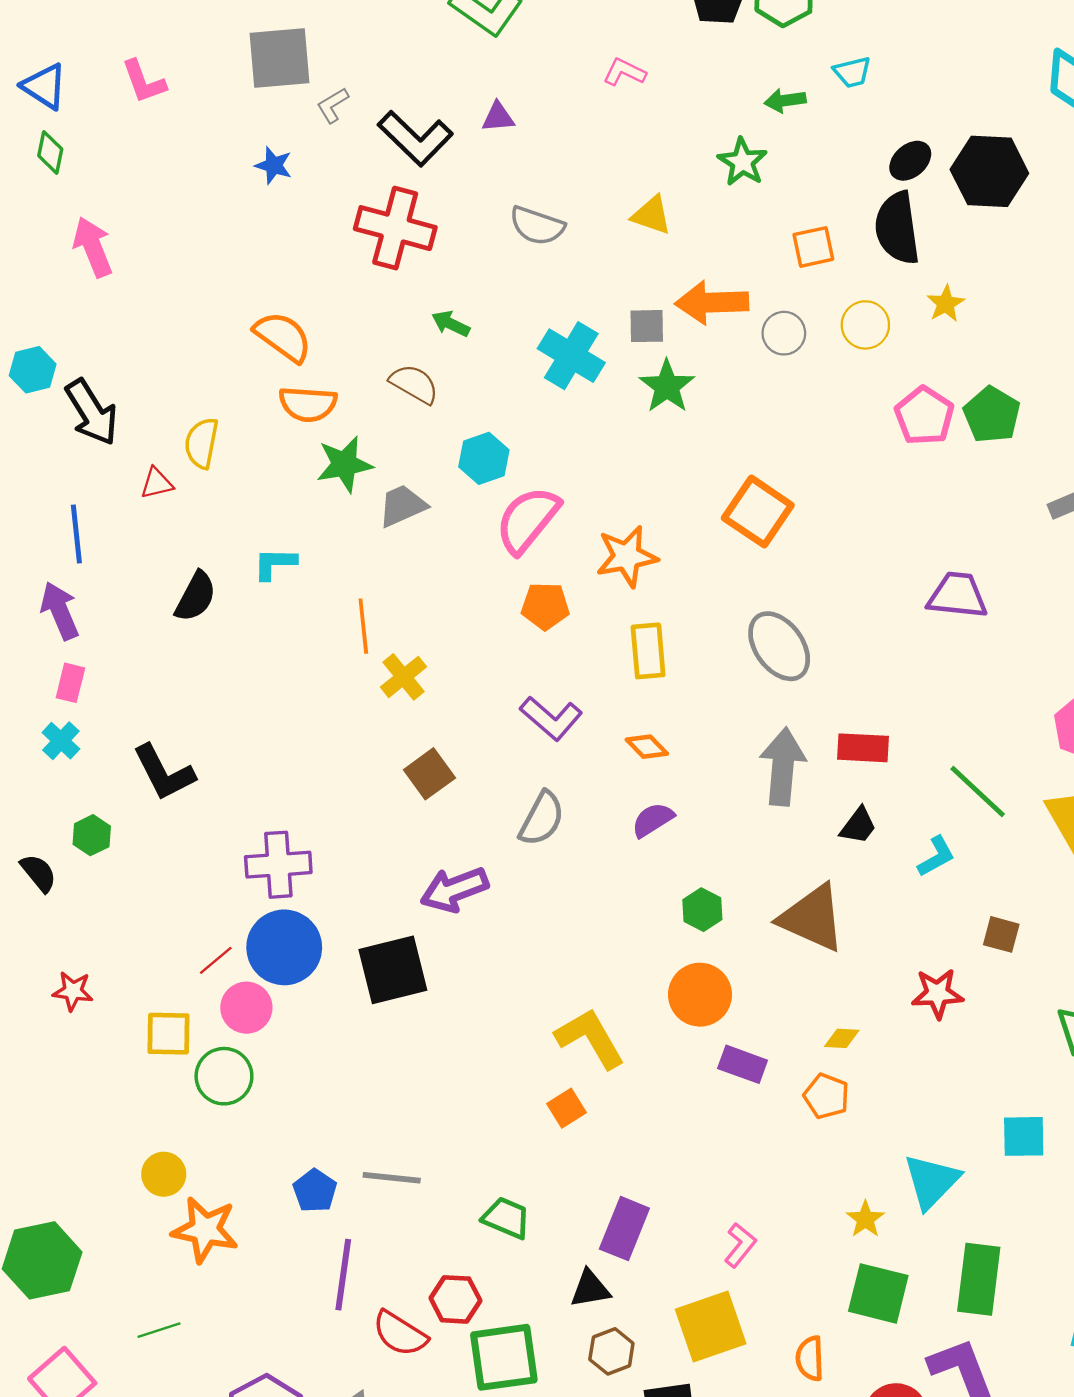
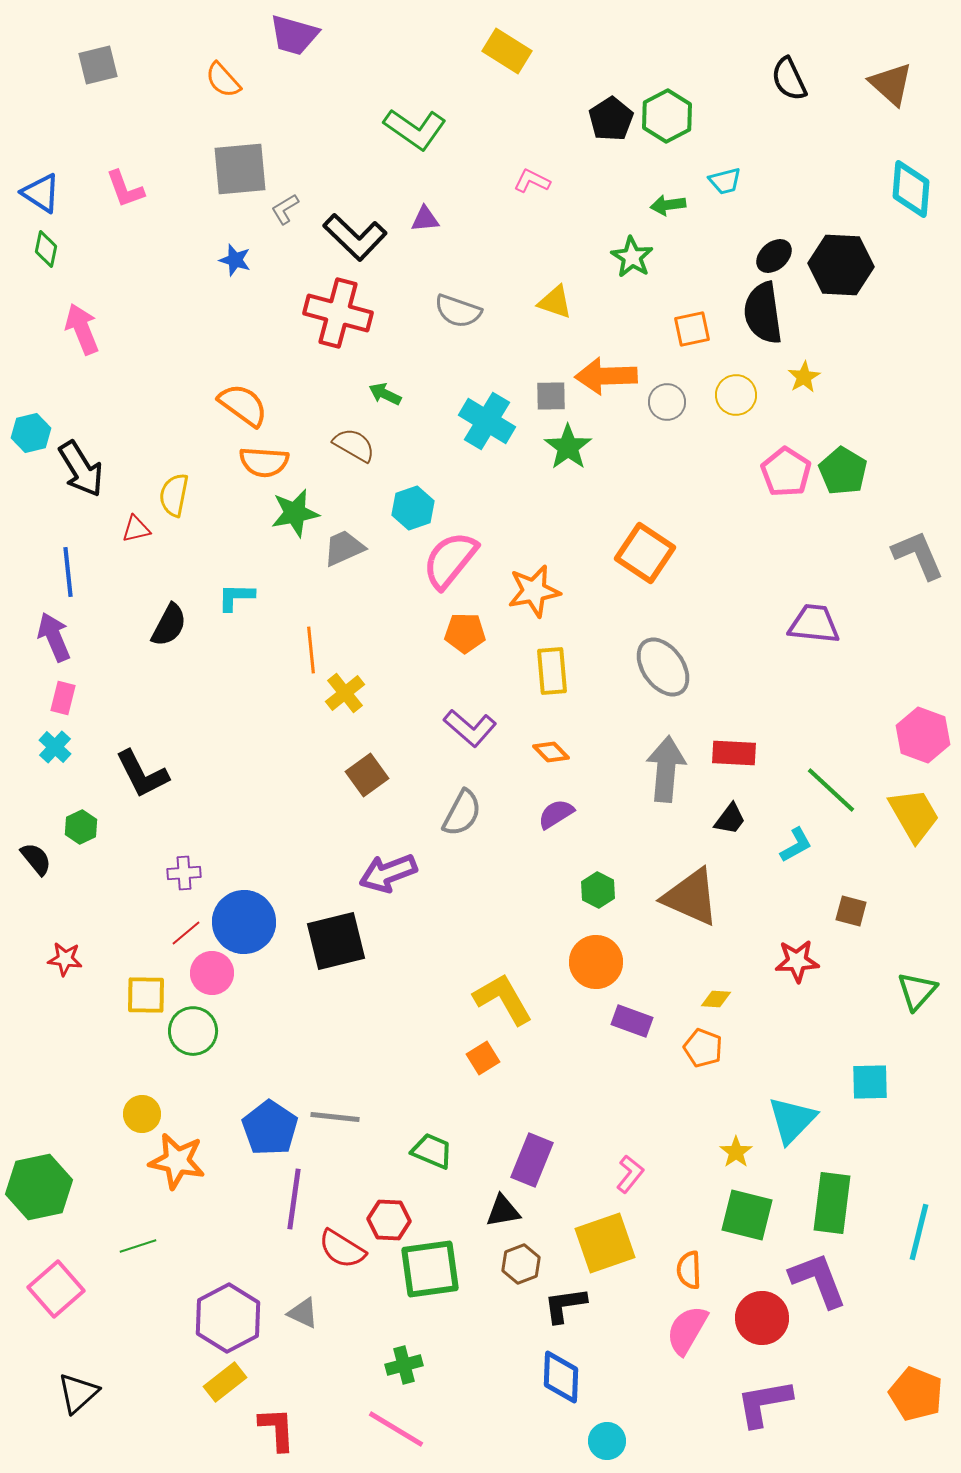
purple cross: (278, 865) -> (184, 873), moved, size x0.6
blue pentagon: (315, 1191) -> (270, 1128), size x1.5

